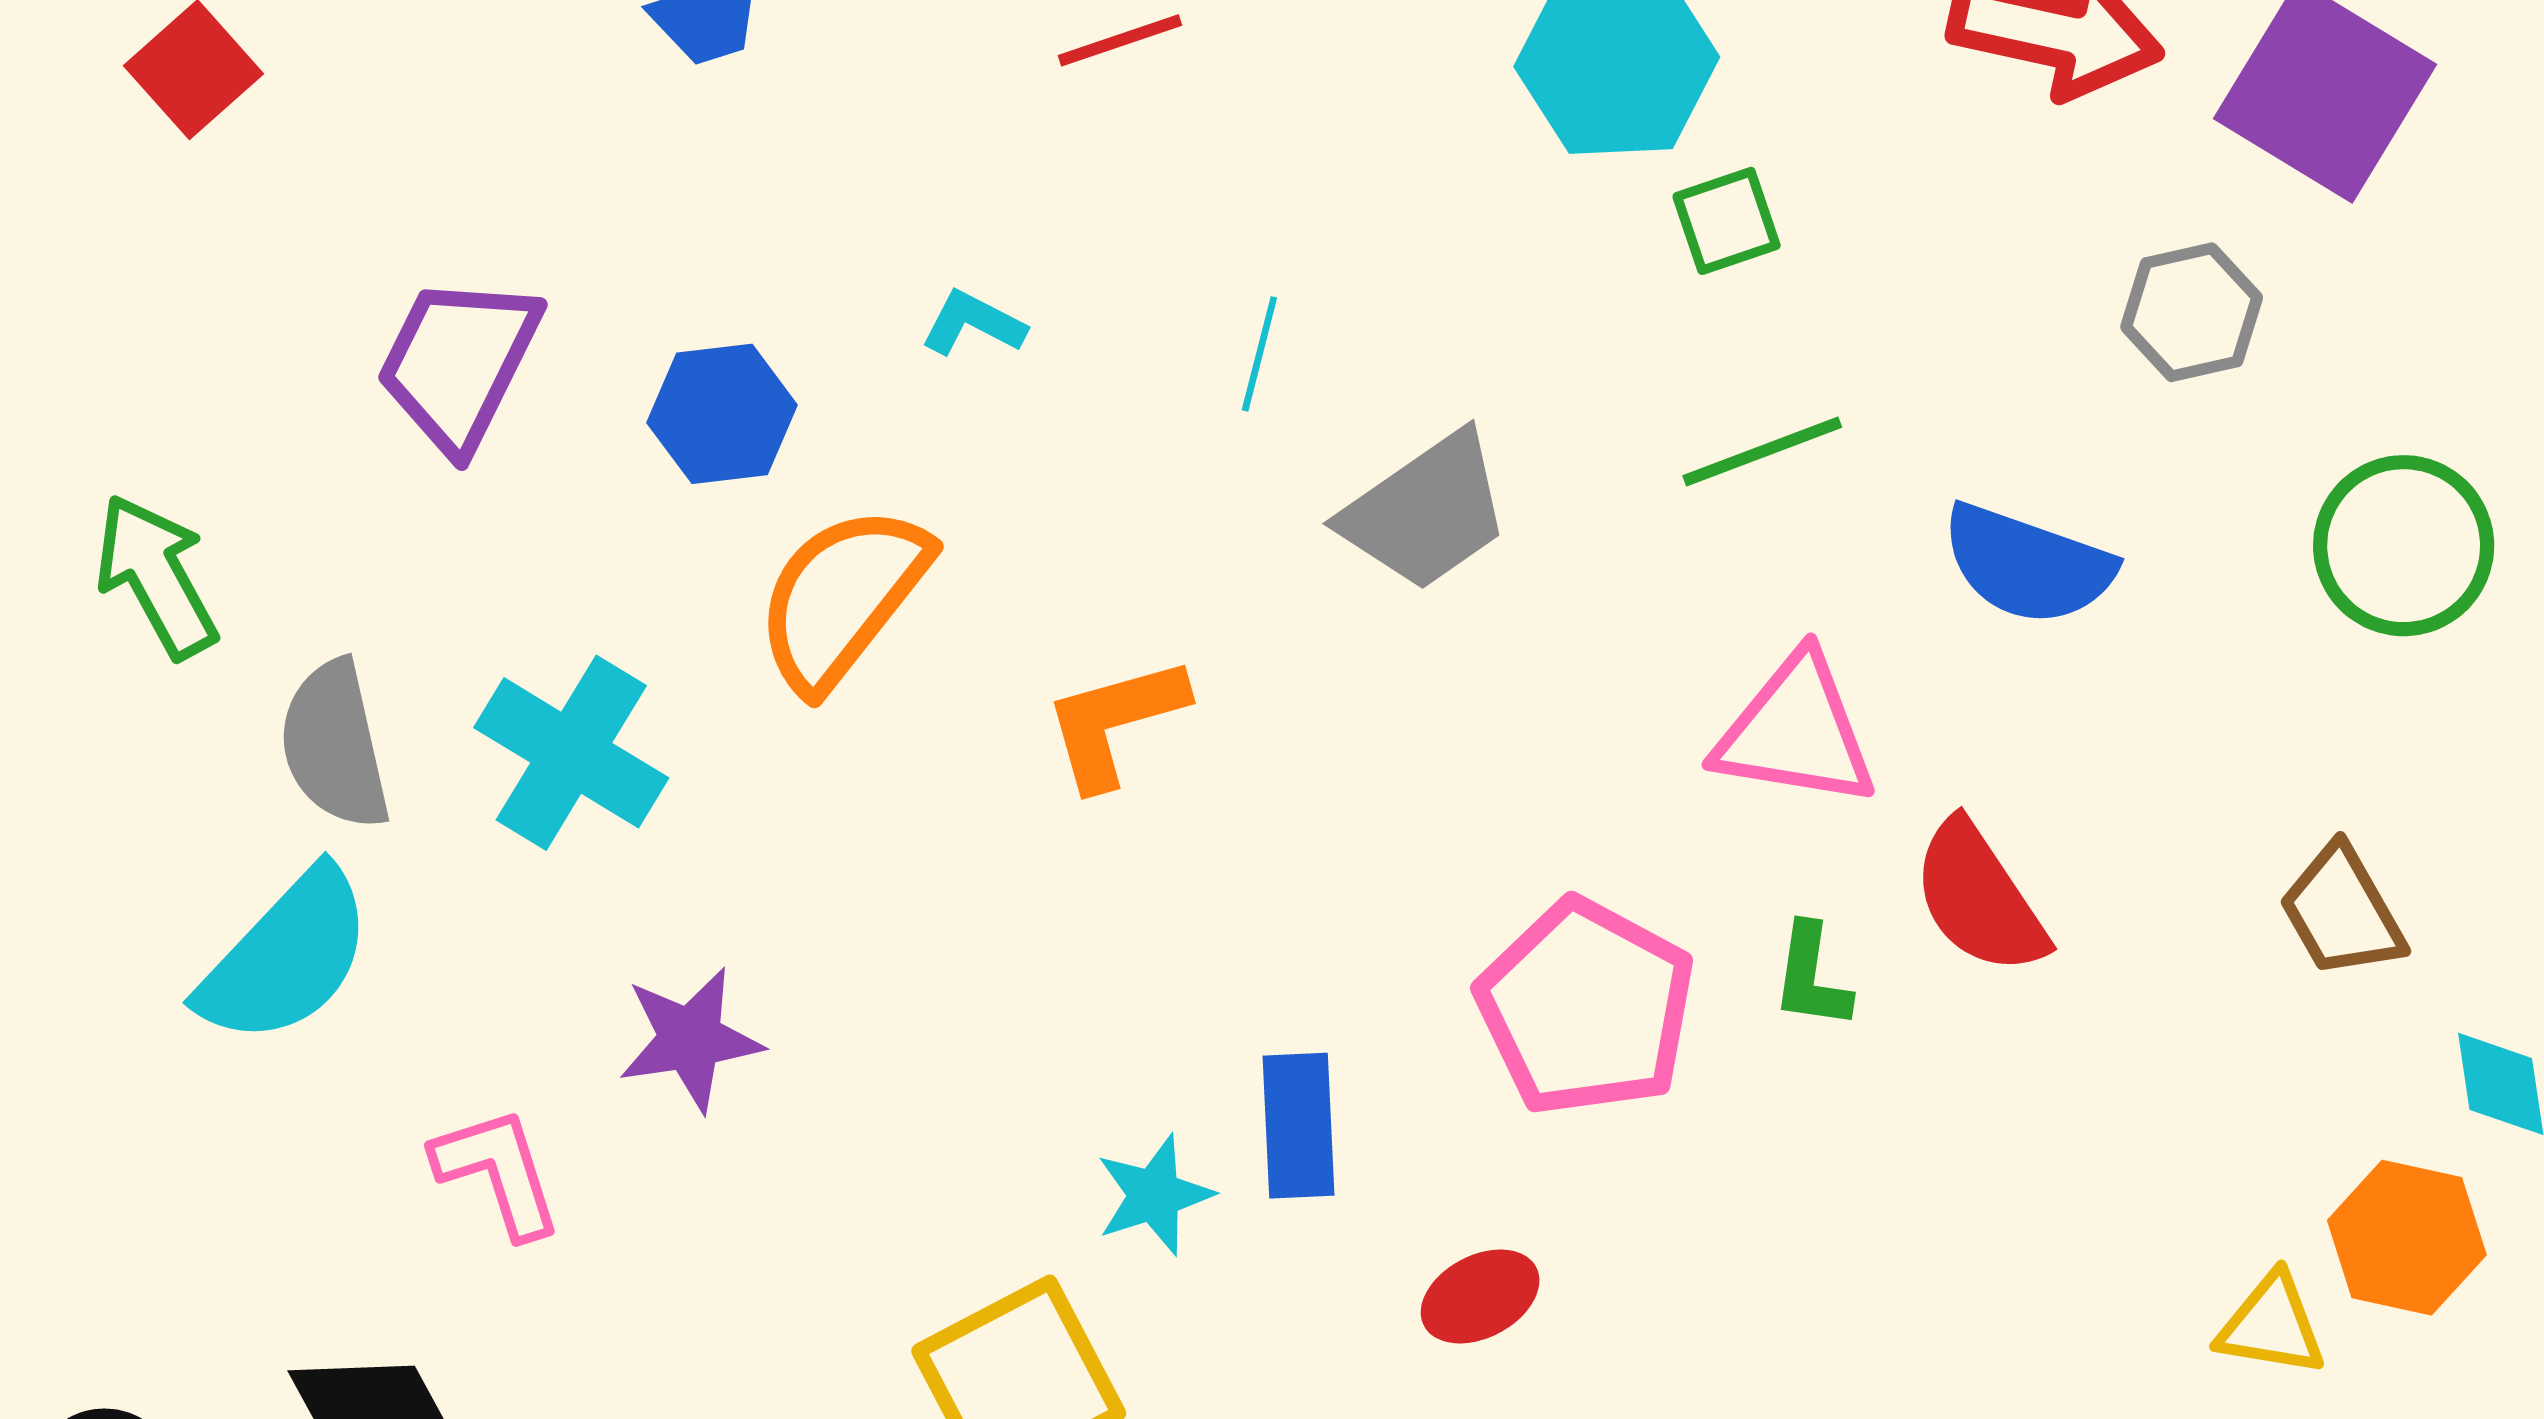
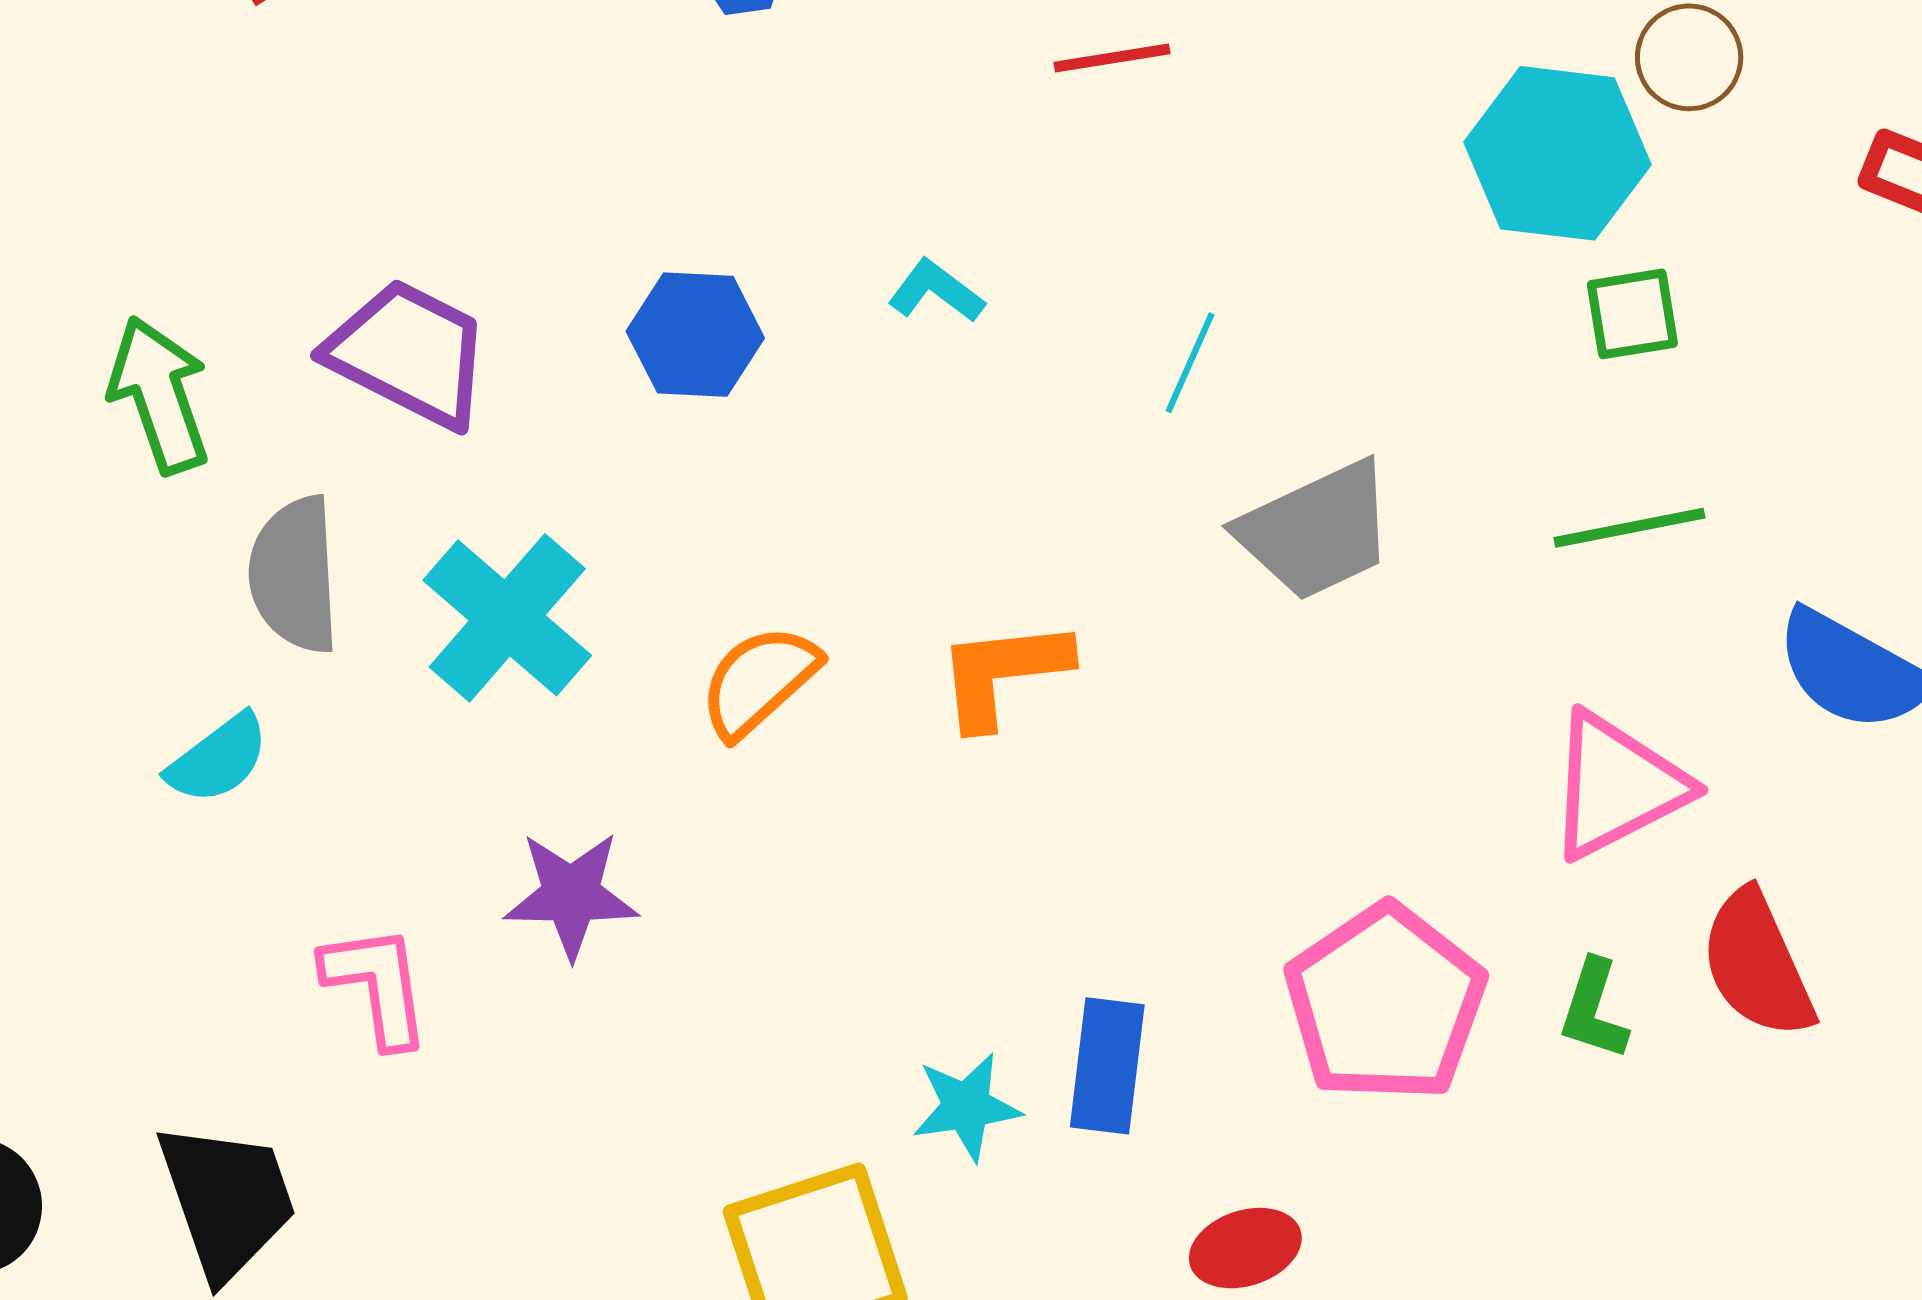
purple trapezoid: (459, 363) -> (409, 353), moved, turned 81
orange semicircle: (842, 597) -> (759, 681), moved, size x0.7
pink triangle: (1796, 732) -> (1617, 786), turned -46
cyan semicircle: (286, 957) -> (218, 759), size x0.6

